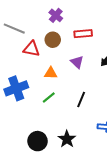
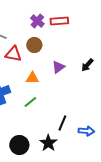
red rectangle: (83, 34) -> (59, 21), moved
purple triangle: (77, 62) -> (58, 67), turned 40
black line: (81, 100) -> (62, 123), moved

